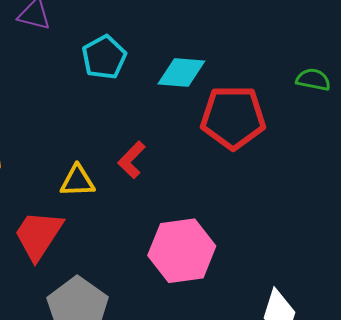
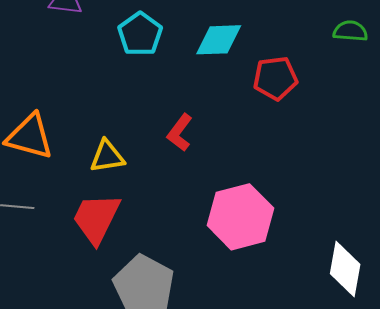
red pentagon: (233, 117) -> (275, 78), size x0.7
yellow triangle: (77, 181) -> (107, 156), moved

